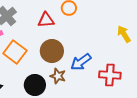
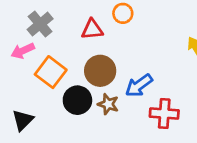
red cross: (110, 75) -> (164, 113), moved
black circle: (35, 85) -> (77, 100), moved

